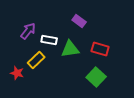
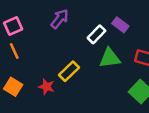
purple arrow: (28, 31) -> (60, 19), moved
white rectangle: (49, 40) -> (97, 34), moved, turned -56

